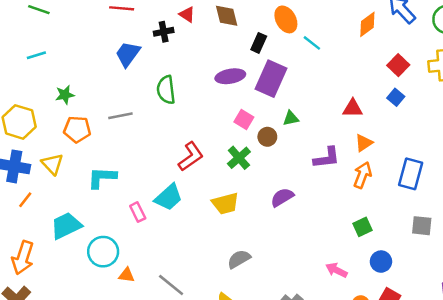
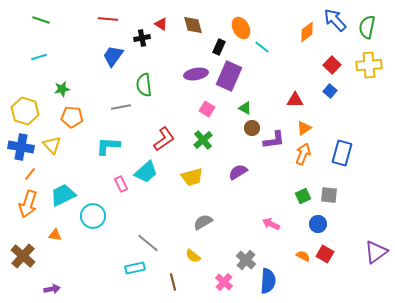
gray line: (120, 116) -> (121, 107), moved
green triangle: (291, 118) -> (245, 108), turned 40
brown circle: (267, 137) -> (252, 128), moved
cyan L-shape: (102, 178) -> (108, 146), moved
gray square: (422, 226) -> (329, 195), moved
orange arrow: (23, 258) -> (28, 204), moved
pink arrow: (337, 270) -> (271, 224), moved
orange triangle: (127, 275) -> (55, 235), moved

